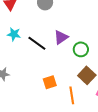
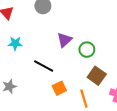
black line: (37, 43) -> (44, 66), moved

